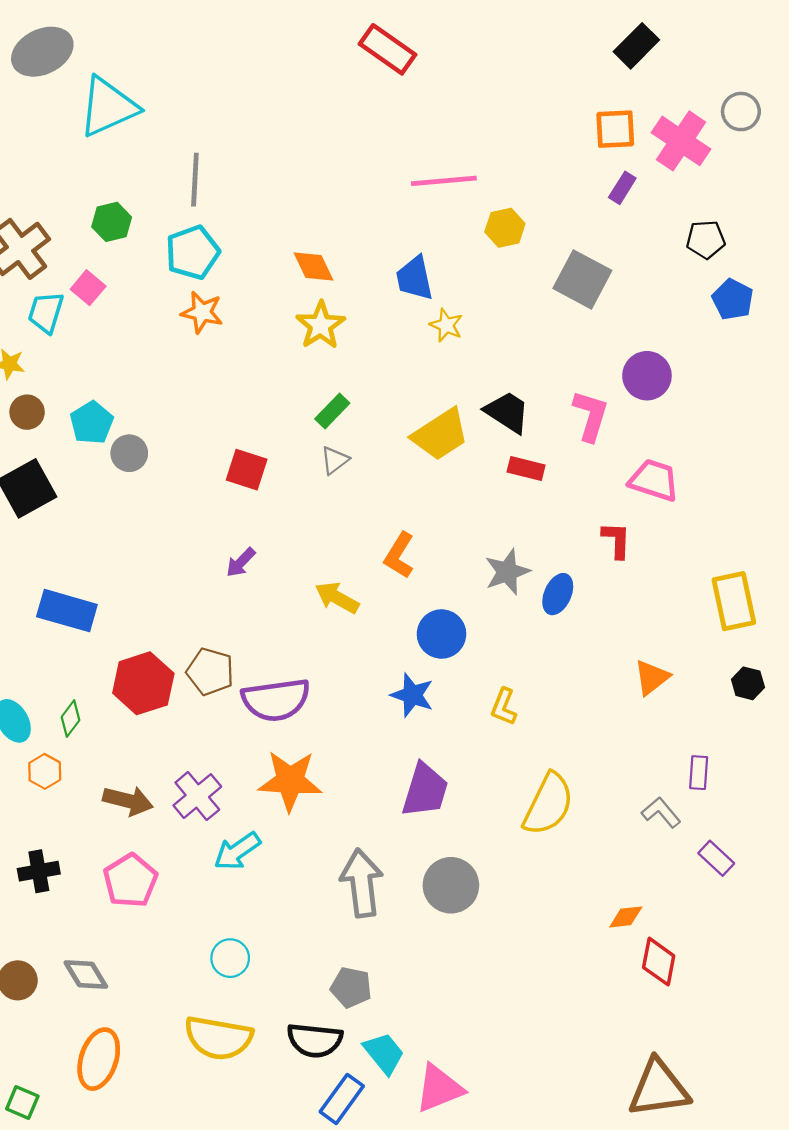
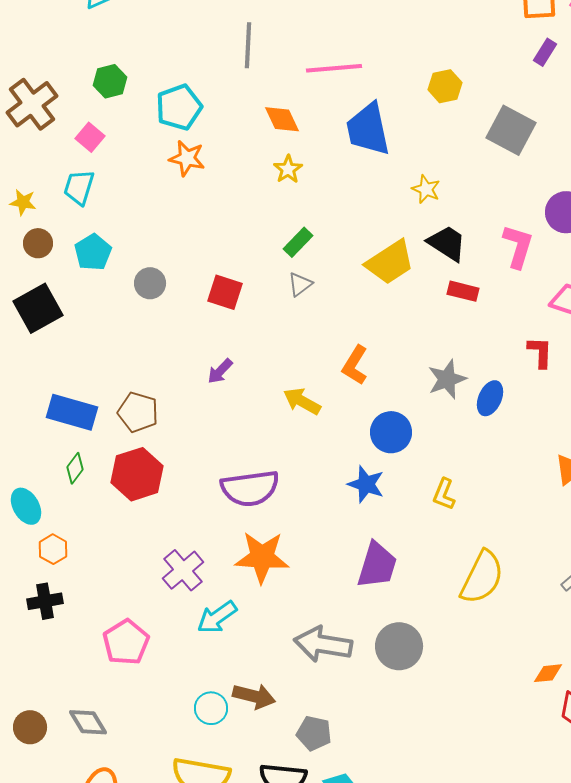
gray line: (195, 180) -> (248, 45), moved
pink line: (444, 181) -> (334, 68), moved
blue trapezoid: (415, 278) -> (368, 129), size x1.4
cyan trapezoid: (46, 312) -> (79, 187), moved
yellow star: (321, 325) -> (288, 169), size x0.7
yellow star: (446, 325) -> (426, 189), moved
gray circle: (129, 453) -> (150, 283), moved
brown pentagon: (210, 672) -> (138, 412), moved
green diamond: (70, 719) -> (75, 468), moved
brown arrow: (128, 801) -> (254, 696), moved
black cross: (39, 871) -> (45, 601), moved
gray arrow: (362, 883) -> (323, 644), turned -74

